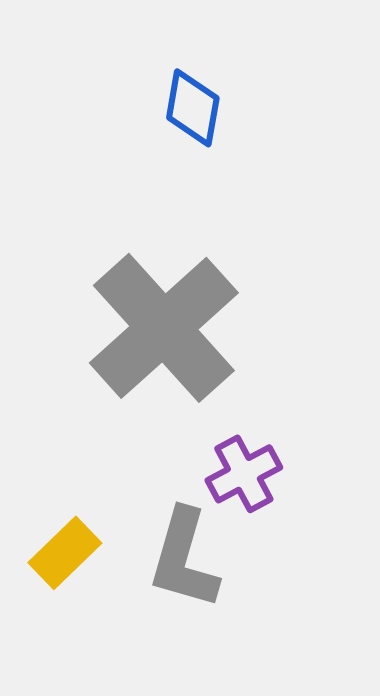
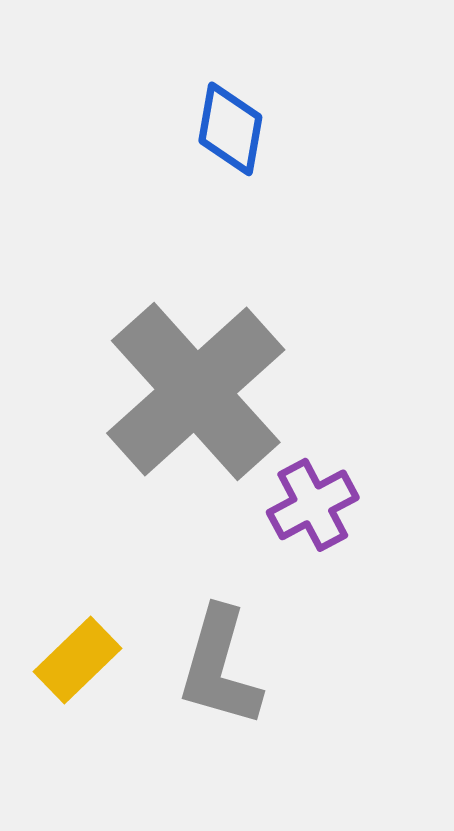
purple cross: (244, 474) -> (313, 505), moved

